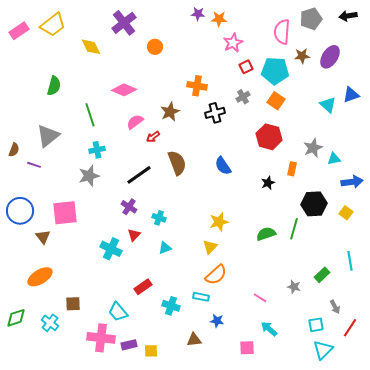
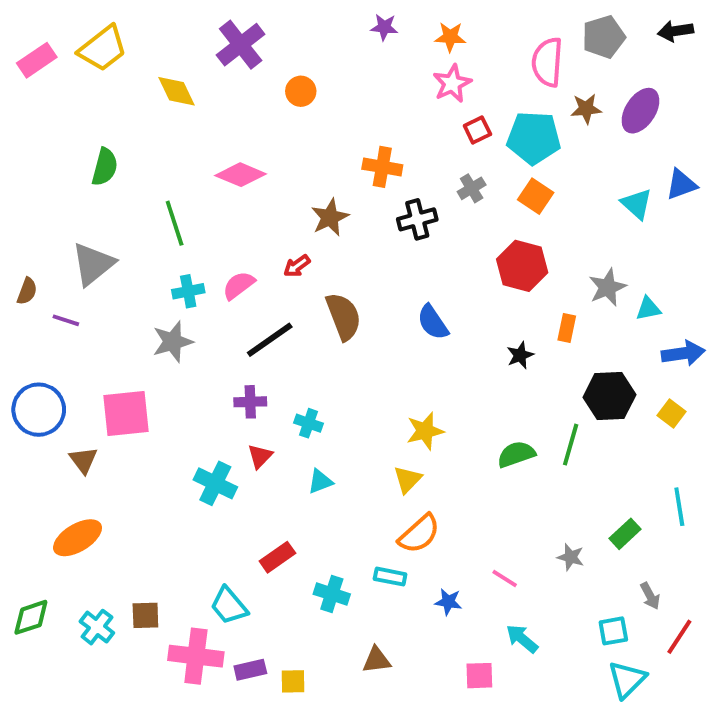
orange star: (219, 19) -> (450, 37), moved
pink semicircle: (135, 122) -> (239, 285), moved
purple cross: (129, 207) -> (250, 402), turned -35
brown square: (73, 304) -> (145, 615), moved
blue star: (217, 321) -> (448, 602), moved

